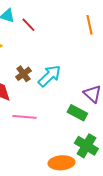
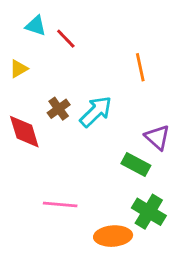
orange line: (89, 25) -> (140, 67), moved
pink line: (24, 117) -> (60, 205), moved

